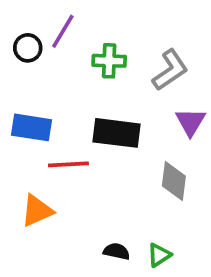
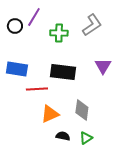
gray L-shape: (170, 70) -> (92, 25), moved
gray diamond: (174, 181) -> (82, 110), moved
orange triangle: (37, 211) -> (50, 114), moved

